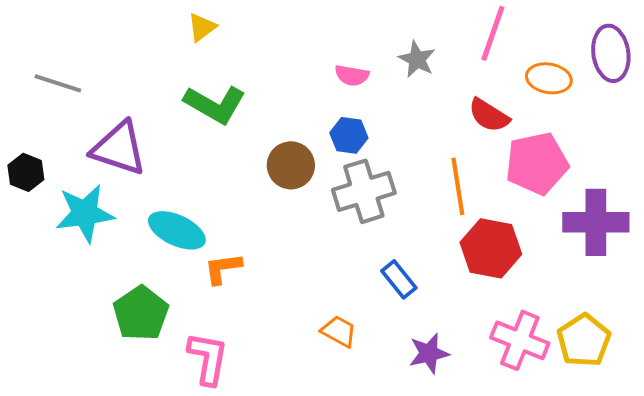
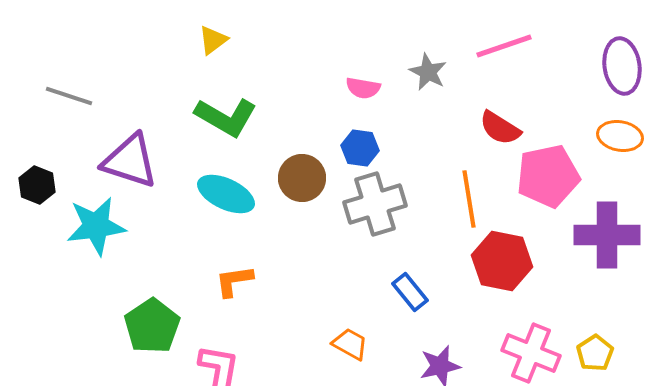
pink line: (493, 33) -> (504, 46), turned 52
orange ellipse: (549, 78) -> (620, 136), moved
cyan ellipse: (177, 230) -> (226, 194), moved
yellow pentagon: (584, 340) -> (595, 353), size x0.7

